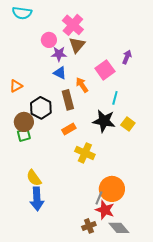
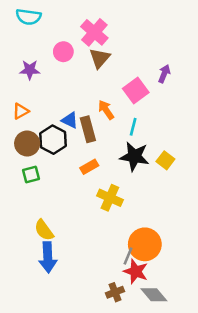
purple star: (59, 54) -> (30, 70), moved
blue triangle: (60, 73) -> (70, 120), moved
cyan line: (115, 98) -> (133, 127), moved
brown circle: (24, 122) -> (27, 143), moved

